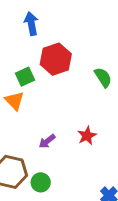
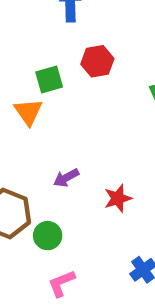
red hexagon: (56, 59) -> (97, 61), size x0.7
red star: (87, 136) -> (118, 198), moved

